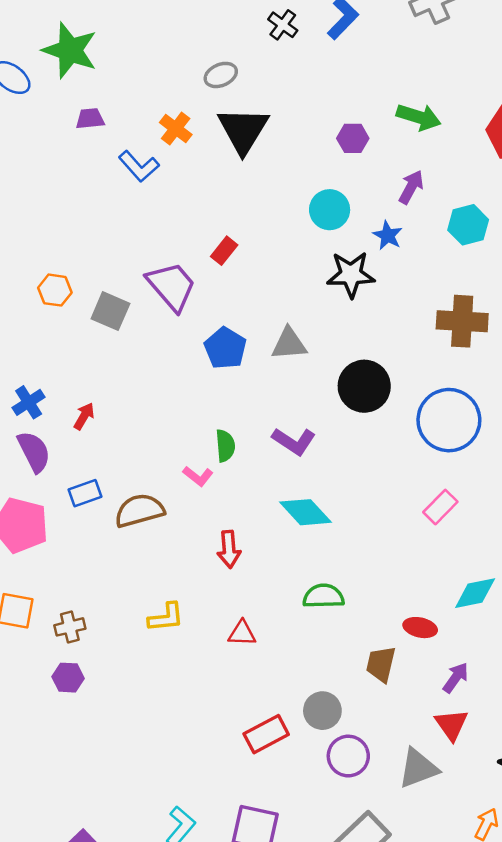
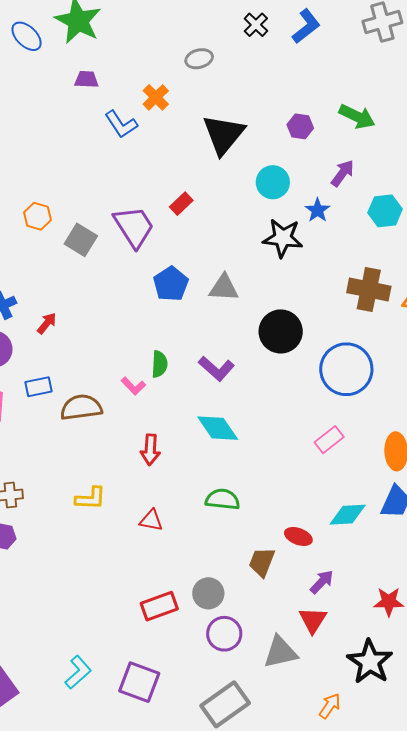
black triangle: (243, 130) -> (224, 134), moved

